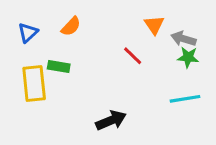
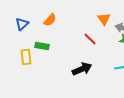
yellow rectangle: (34, 83) -> (26, 57), size x0.7
black arrow: (111, 120) -> (82, 69), moved

